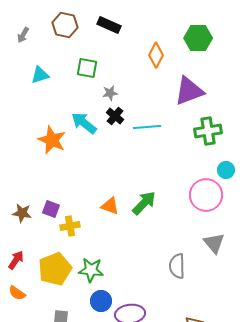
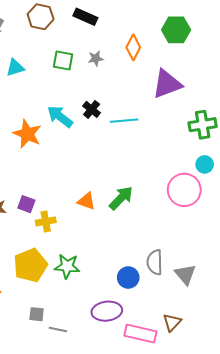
gray star: (110, 93) -> (96, 58), moved
green cross: (208, 131) -> (203, 125), moved
gray triangle: (214, 243) -> (185, 274), moved
blue circle: (101, 301) -> (128, 278), moved

